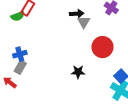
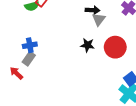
black star: (78, 72) -> (87, 45), moved

